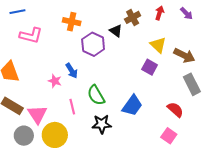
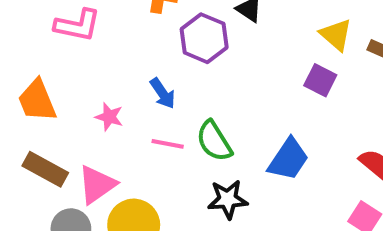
pink star: (55, 81) -> (109, 117), moved
pink line: (72, 107) -> (168, 144), moved, turned -63
pink triangle: (37, 114) -> (97, 185), turned 30

